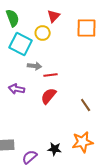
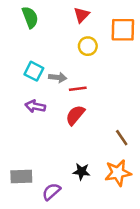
yellow circle: (43, 33) -> (88, 46), moved
cyan square: (21, 44) -> (34, 71), moved, size x0.7
brown line: (86, 105) -> (122, 138), moved
black star: (55, 149) -> (82, 172), moved

